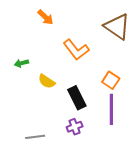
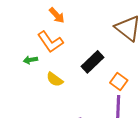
orange L-shape: (76, 50) -> (50, 42), moved
black rectangle: (77, 98) -> (92, 62), moved, turned 70

